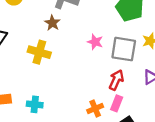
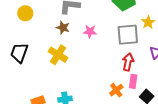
pink star: (95, 42) -> (90, 31), moved
yellow cross: (39, 52) -> (58, 55), turned 30

